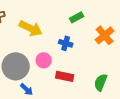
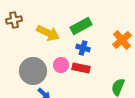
green rectangle: (77, 17) -> (81, 26), moved, size x1.5
red rectangle: (65, 76) -> (81, 68), moved

